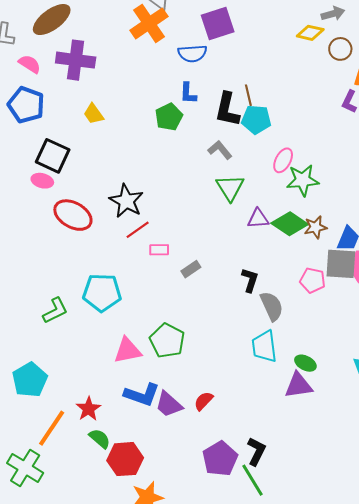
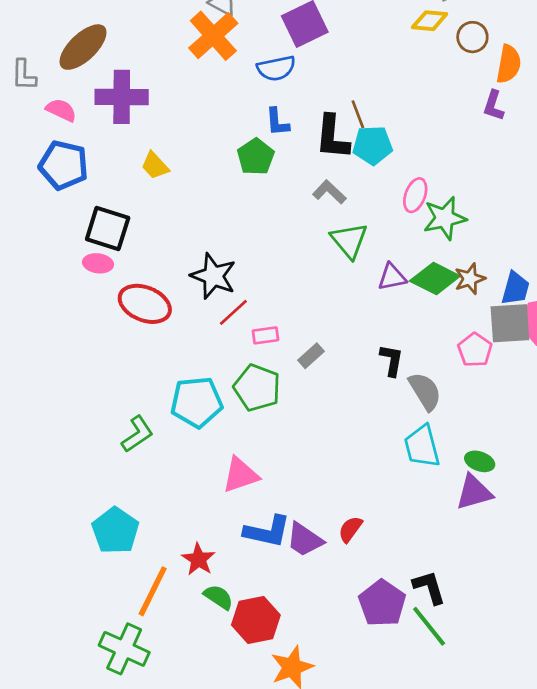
pink pentagon: (312, 280) -> (475, 350), turned 30
green pentagon: (167, 341) -> (257, 388), moved
black L-shape: (256, 451) -> (429, 587), turned -36

